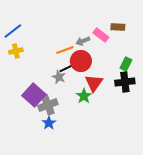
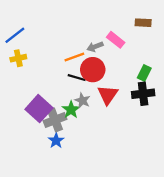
brown rectangle: (118, 27) -> (143, 23), moved
black line: (67, 68) -> (77, 78), turned 42
gray star: (59, 77) -> (82, 101), moved
green star: (84, 96) -> (71, 110), moved

